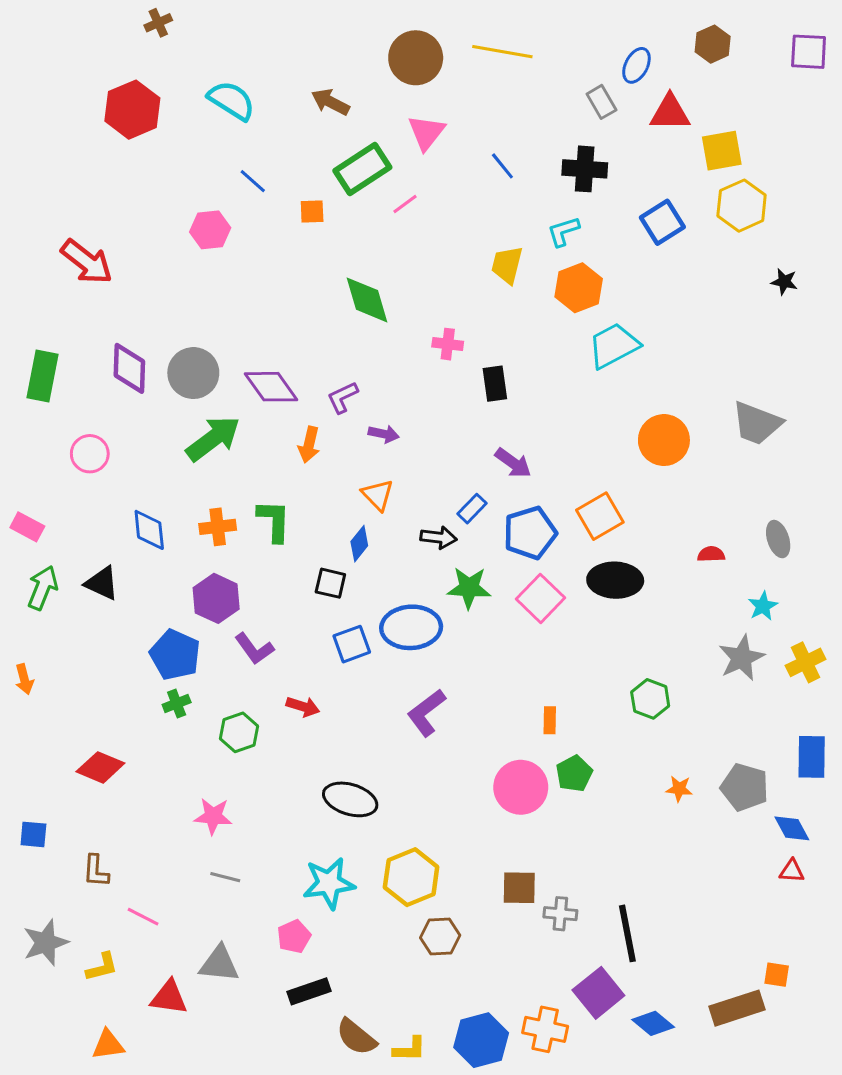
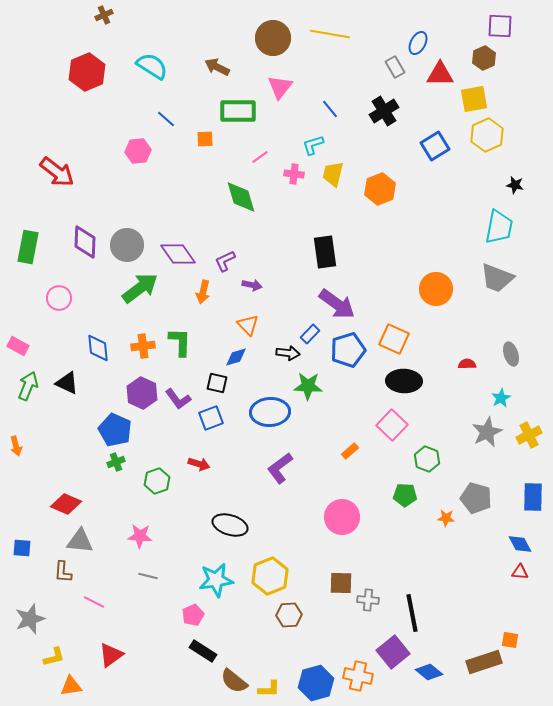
brown hexagon: (713, 44) -> (484, 58), moved
purple square: (809, 52) -> (500, 26), moved
green rectangle: (362, 169) -> (238, 111), turned 33
black cross: (585, 169) -> (384, 111), turned -36
pink line: (405, 204) -> (260, 157), moved
cyan L-shape: (563, 231) -> (313, 145), moved
pink cross: (448, 344) -> (294, 174), moved
cyan trapezoid: (614, 346) -> (499, 227), moved, turned 129
black rectangle: (495, 384) -> (325, 252), size x1.4
purple arrow: (513, 463) -> (337, 304), size x1.5
orange square: (600, 516) -> (394, 339), turned -36
blue diamond: (359, 544) -> (236, 357), turned 35
pink square: (541, 598) -> (392, 425), moved
blue square: (352, 644) -> (211, 418), moved
purple L-shape: (254, 649) -> (178, 399), moved
orange rectangle: (550, 720) -> (350, 451), moved, turned 48
green pentagon: (574, 774) -> (405, 495), moved, turned 30
gray pentagon: (745, 787) -> (476, 498), moved
gray triangle: (219, 964) -> (80, 541), moved
yellow L-shape: (102, 967) -> (54, 657), moved
black rectangle: (309, 991) -> (203, 651), turned 52
red triangle: (169, 997) -> (111, 655), turned -44

